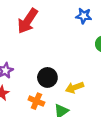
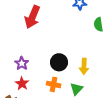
yellow arrow: (75, 87) -> (84, 66), turned -56

